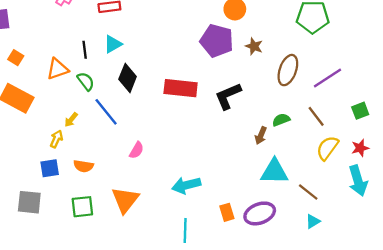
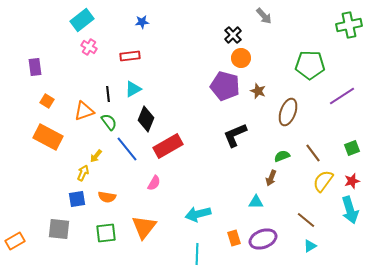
purple line: (327, 78) -> (342, 96), moved
red rectangle: (181, 88) -> (168, 146), moved, turned -36
brown arrow: (261, 136) -> (271, 178), moved
cyan triangle: (274, 172) -> (256, 202), moved, size x0.6

